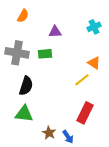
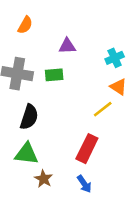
cyan cross: (94, 27) -> (115, 58), moved
red rectangle: (85, 113) -> (87, 149), moved
brown star: (49, 133) -> (44, 179), moved

